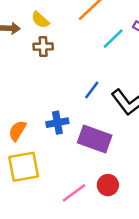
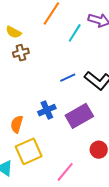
blue line: (92, 90) -> (68, 78), turned 42
purple rectangle: (95, 139) -> (79, 116), turned -36
pink line: (74, 193) -> (65, 172), moved

